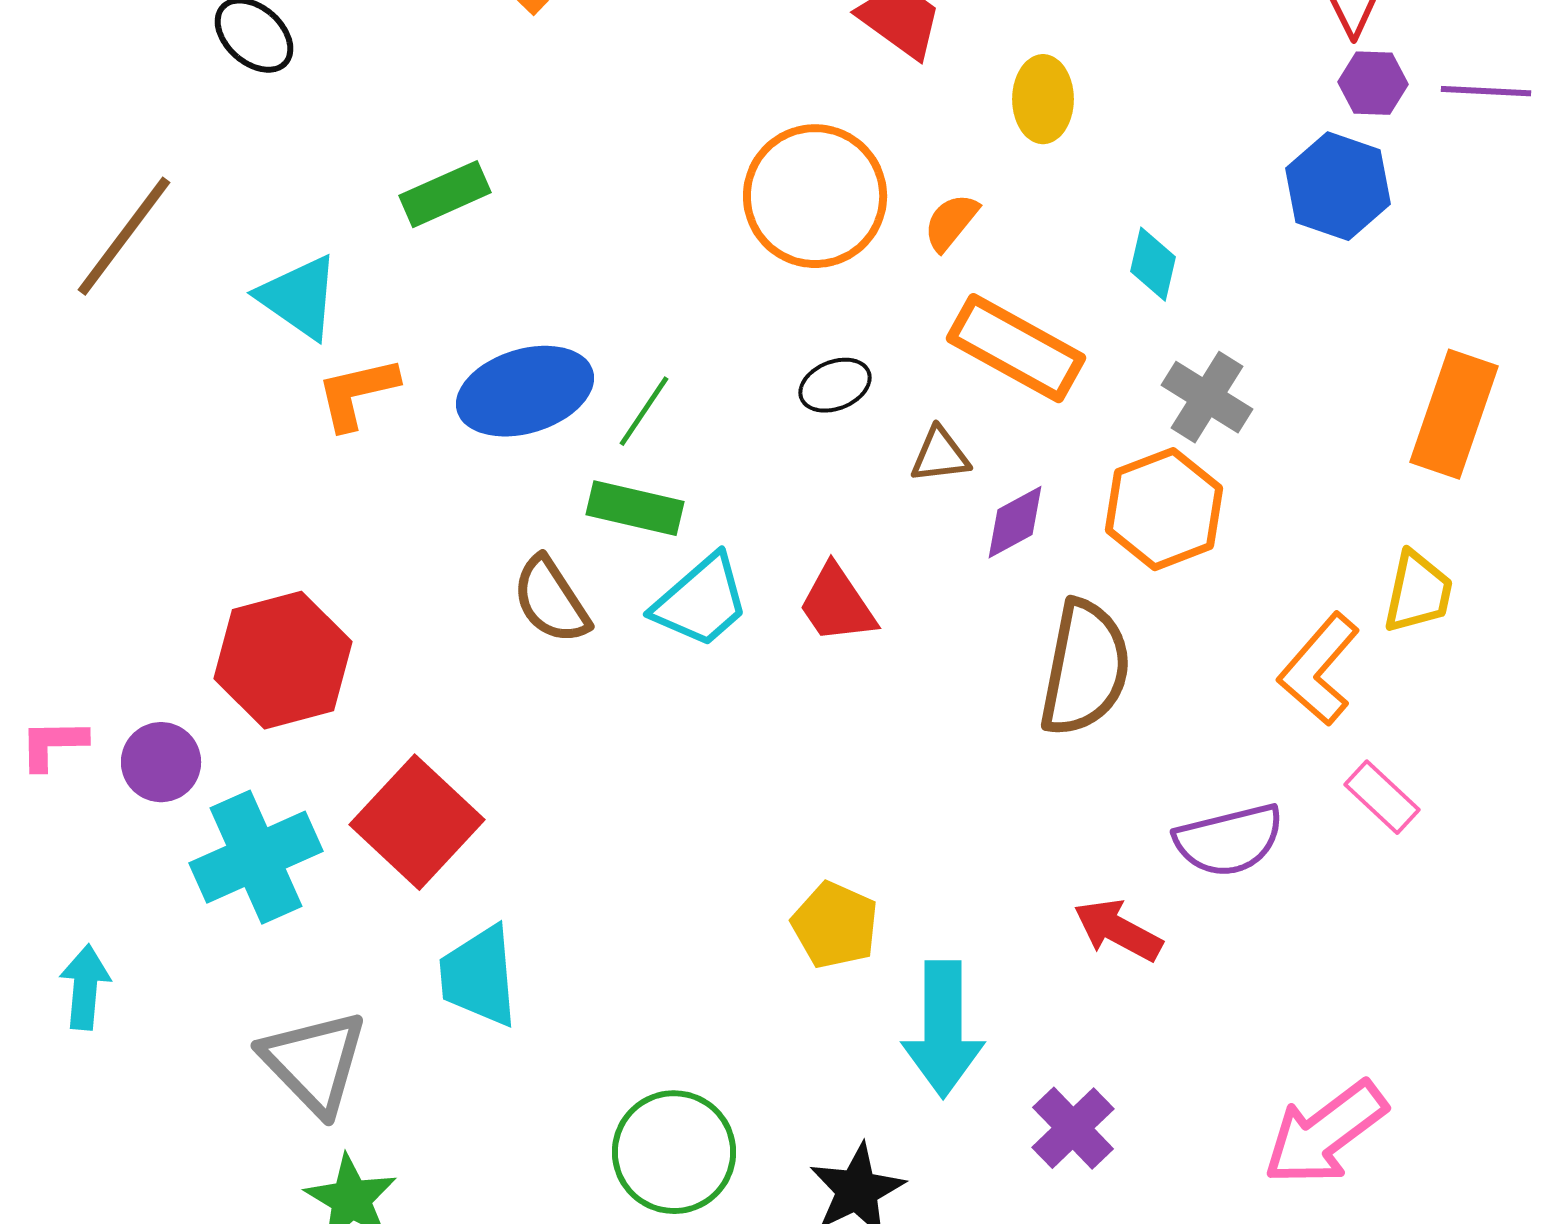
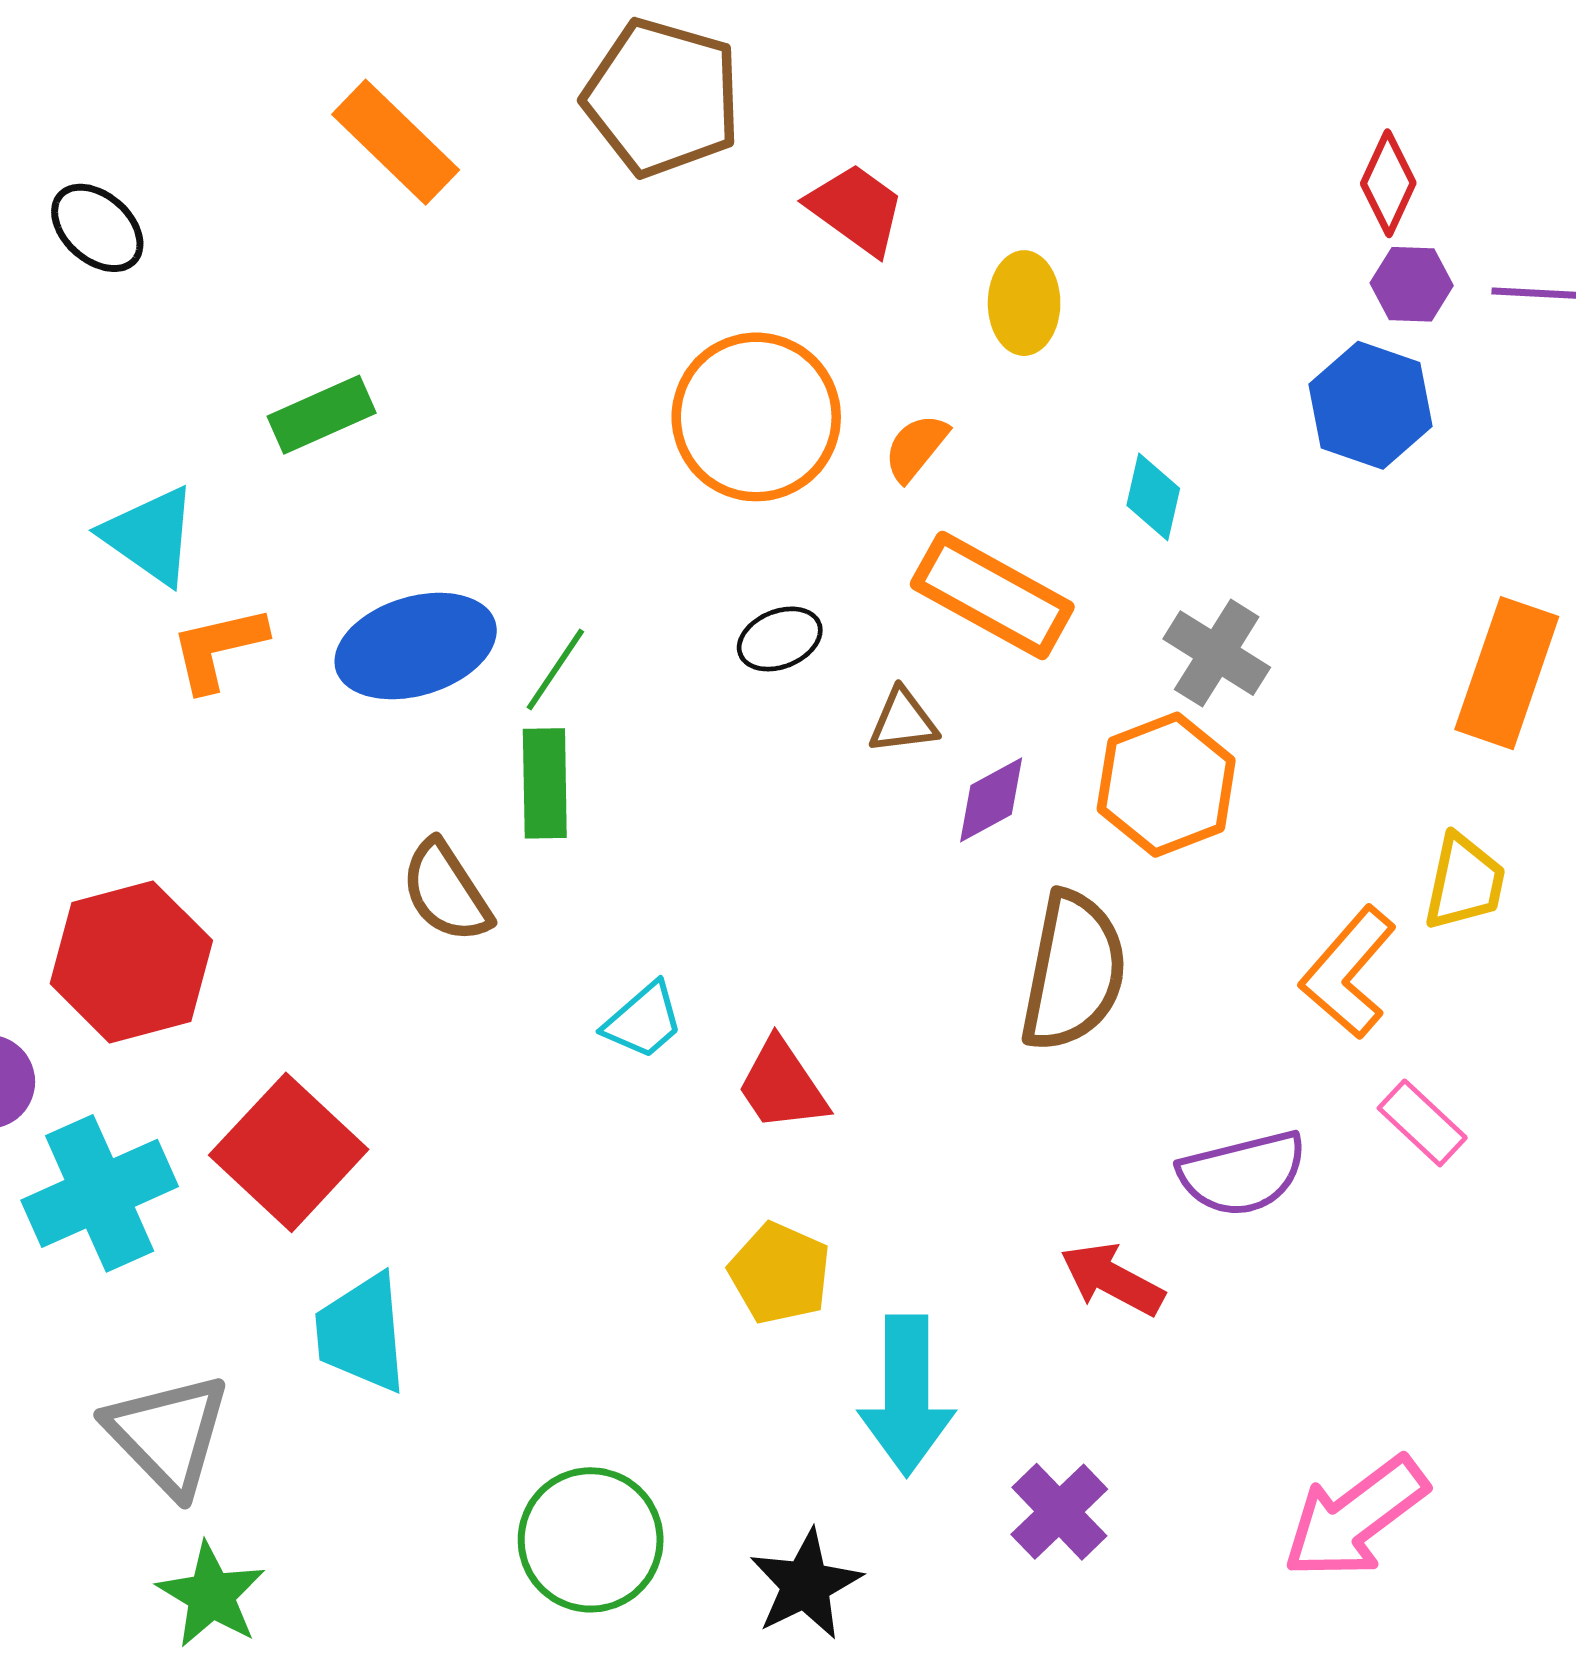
green rectangle: (635, 508) -> (545, 783), turned 76
cyan trapezoid: (701, 601) -> (643, 1021), moved, size x0.7
red trapezoid: (837, 604) -> (782, 1085), moved

